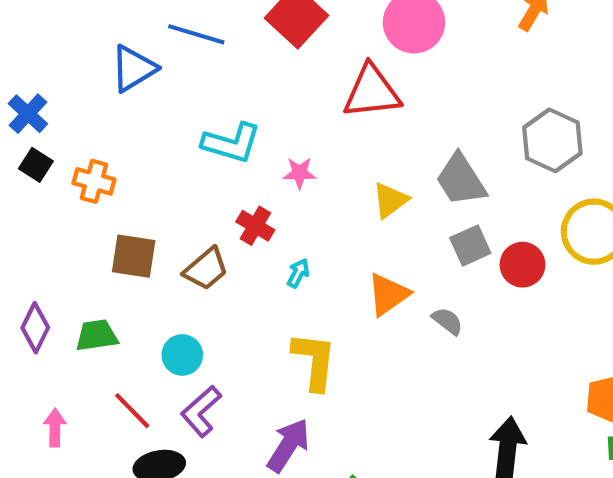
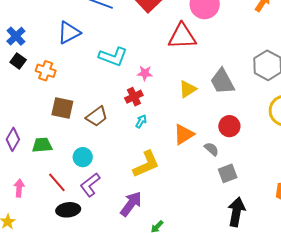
blue triangle: (133, 68) -> (69, 33), moved
red cross: (255, 226) -> (134, 97), moved, turned 30
gray square: (470, 245) -> (228, 173), moved
red circle: (523, 265) -> (229, 126), moved
yellow L-shape: (314, 361) -> (146, 164), turned 56

